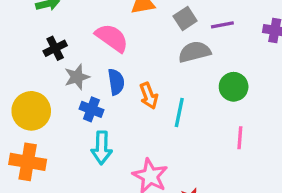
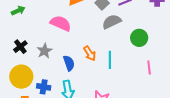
black cross: (55, 48) -> (20, 47), moved
blue semicircle: (116, 82) -> (69, 63), moved
blue cross: (91, 109) -> (44, 87), moved

